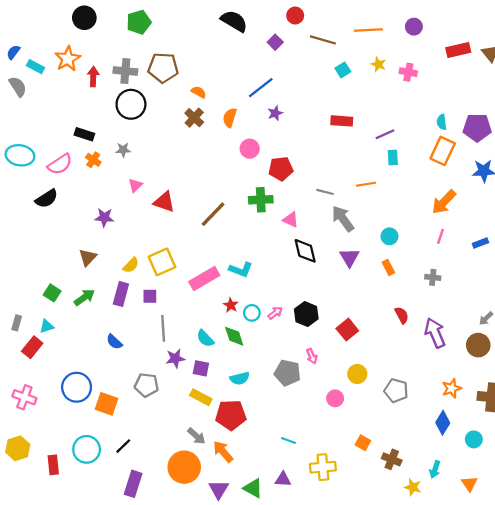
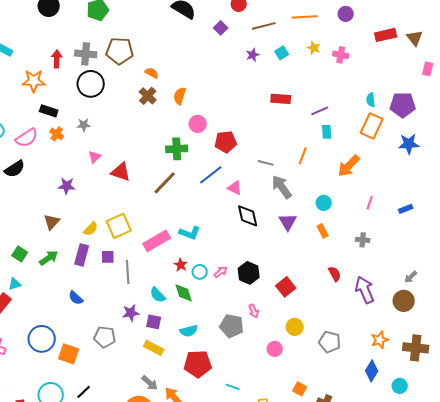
brown line: (323, 40) -> (264, 26), turned -30
orange star: (68, 59) -> (34, 81), moved, turned 30
blue line: (261, 88) -> (211, 175), moved
purple star: (275, 113) -> (253, 55), moved
orange line: (366, 184) -> (303, 156), turned -60
green cross: (261, 200) -> (177, 149), moved
orange arrow: (444, 202) -> (349, 166), moved
gray line: (163, 328) -> (128, 272), moved
red pentagon: (231, 415) -> (198, 364), moved

